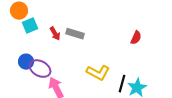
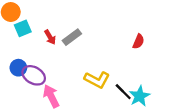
gray rectangle: (75, 34) -> (72, 37), turned -54
black line: (122, 84) -> (123, 92), turned -60

